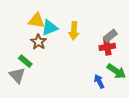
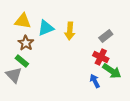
yellow triangle: (36, 21) -> (23, 21), moved
brown star: (38, 42) -> (26, 43), moved
red cross: (107, 47) -> (101, 57), moved, turned 35

